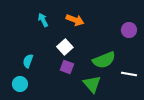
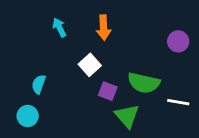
orange arrow: (75, 20) -> (104, 28), turned 66
green semicircle: (104, 60) -> (144, 83), turned 35
purple square: (67, 67) -> (108, 91), moved

